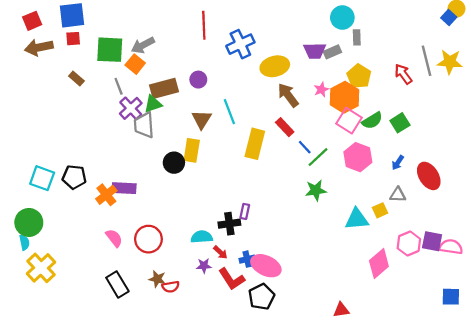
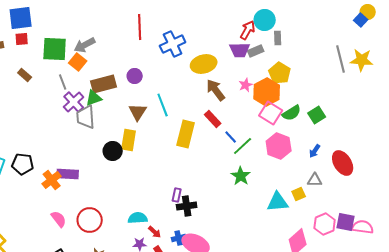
red arrow: (403, 74) -> (248, 30), moved, turned 66
green star: (316, 190) -> (241, 176), turned -30
black cross: (229, 224) -> (187, 206), moved

